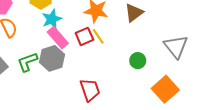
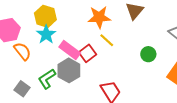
cyan star: (52, 19) -> (46, 34), moved
red square: (84, 36) -> (88, 53), moved

